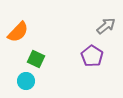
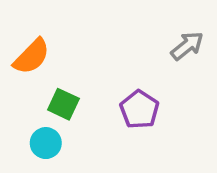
purple pentagon: (92, 56) -> (139, 109), moved

